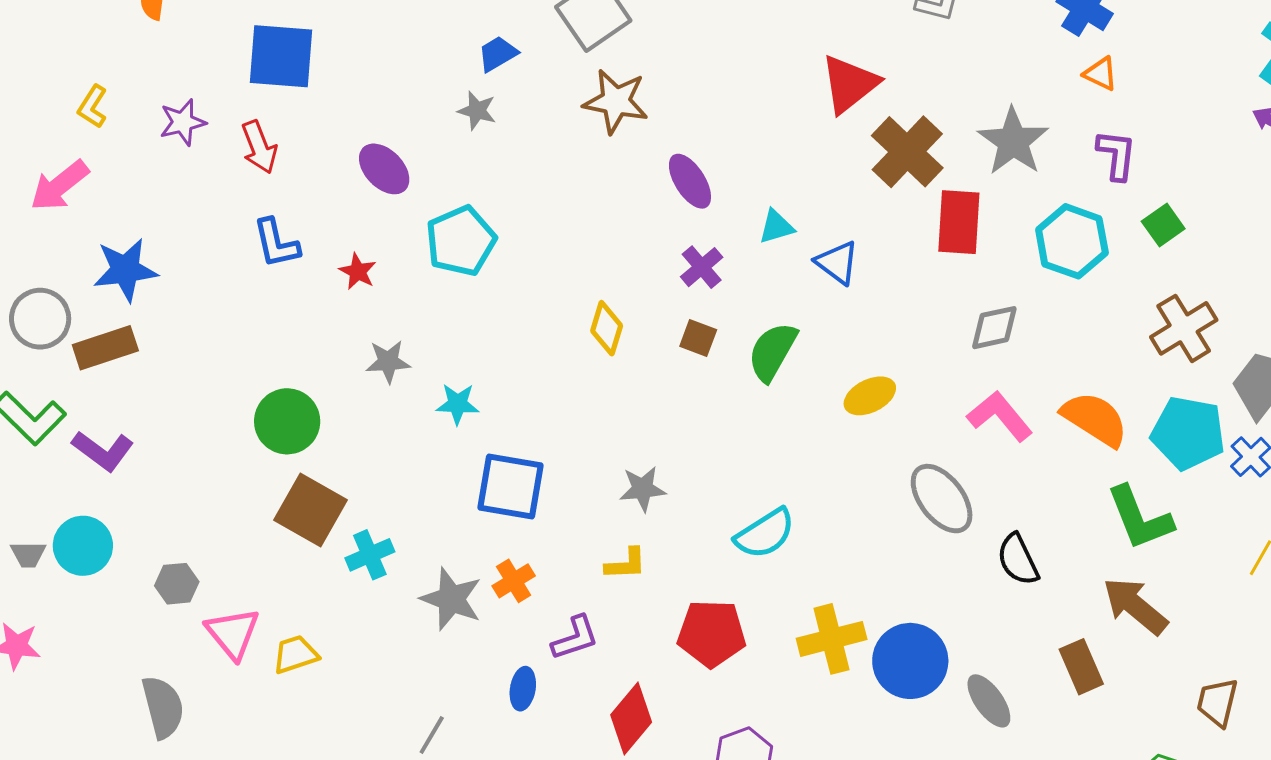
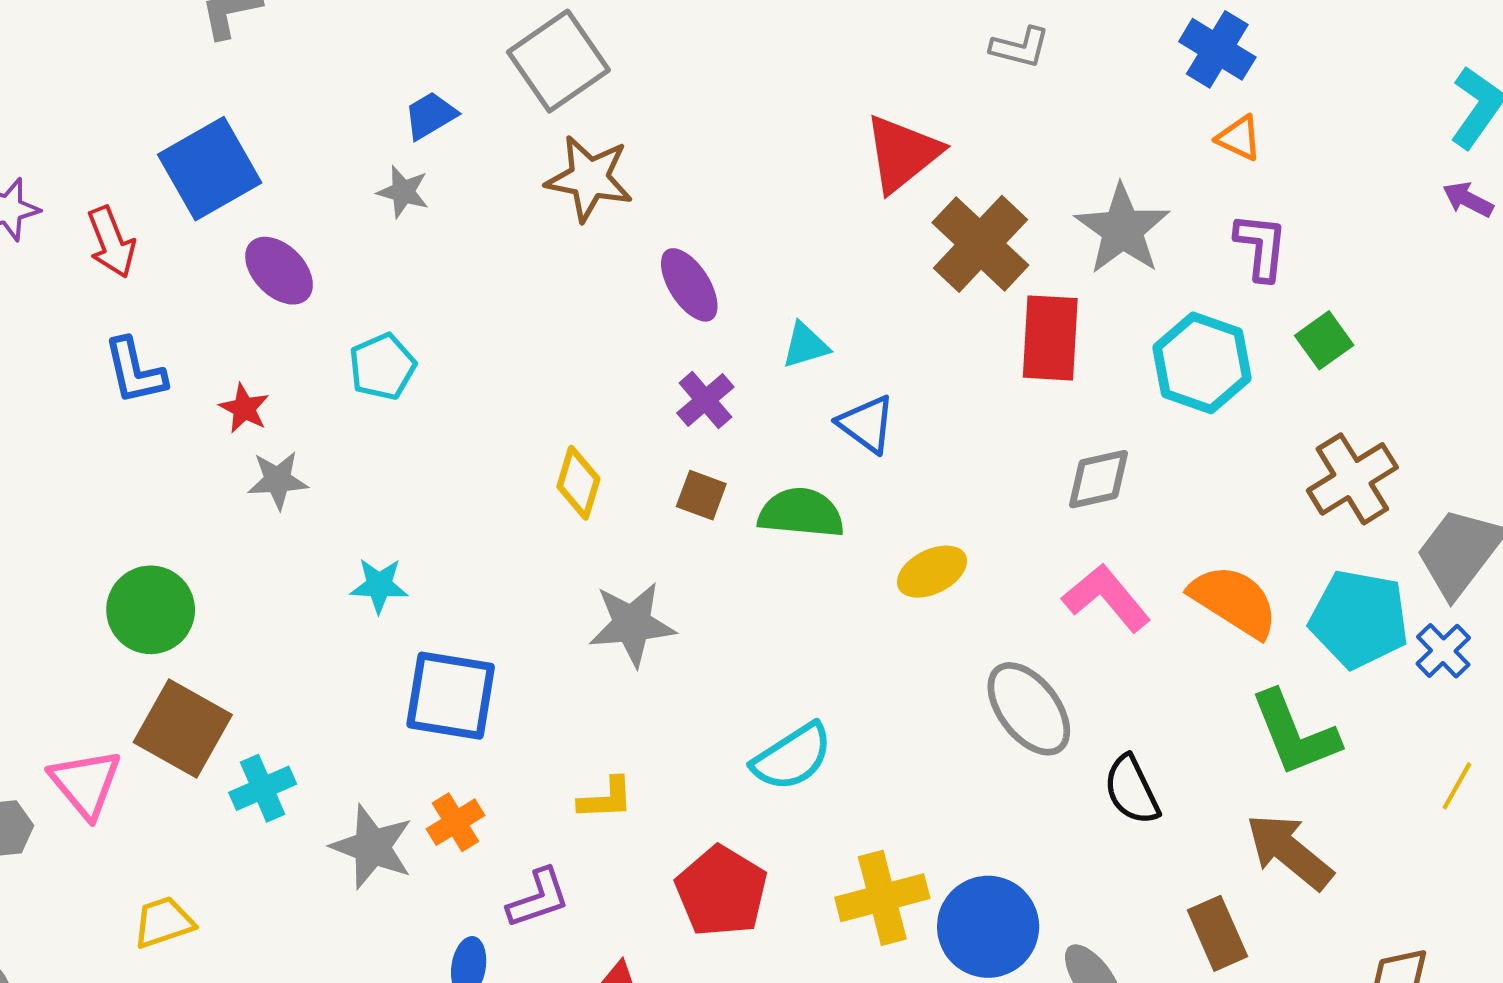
blue square: (281, 56) -> (210, 169), moved, turned -34
cyan pentagon: (461, 241) -> (382, 367), size x0.7
blue triangle: (837, 263) -> (867, 424), moved
green semicircle: (772, 352) -> (801, 513), turned 66
gray star: (388, 362) -> (278, 480), moved
gray star: (643, 489) -> (632, 624), moved, size x1.4
pink triangle: (233, 633) -> (86, 783), moved
red pentagon: (712, 633) -> (721, 891), turned 30

